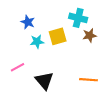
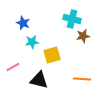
yellow square: (58, 36) -> (52, 55), moved
black triangle: (44, 81) -> (39, 80), turned -36

